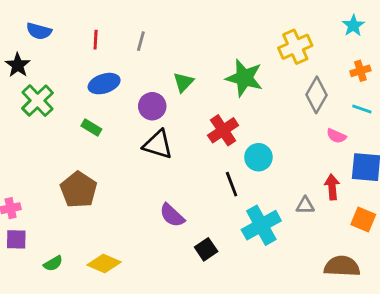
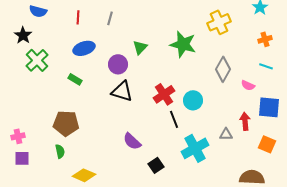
gray diamond: (317, 95) -> (223, 69), moved
red cross: (223, 130) -> (164, 94), moved
brown pentagon: (79, 190) -> (66, 123), turned -30
green semicircle: (53, 263) -> (60, 151), moved, turned -72

